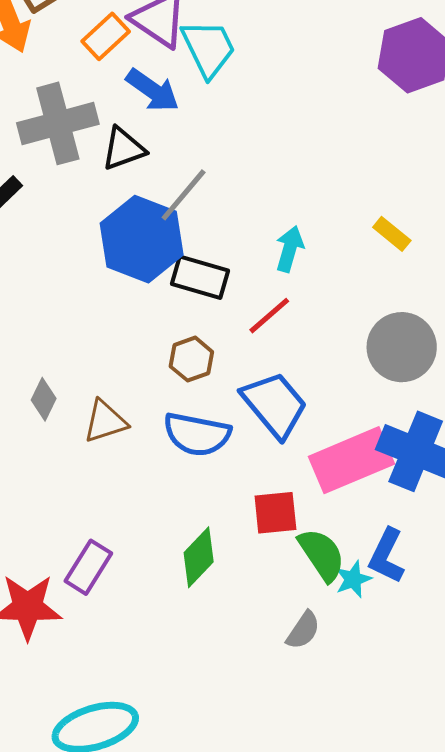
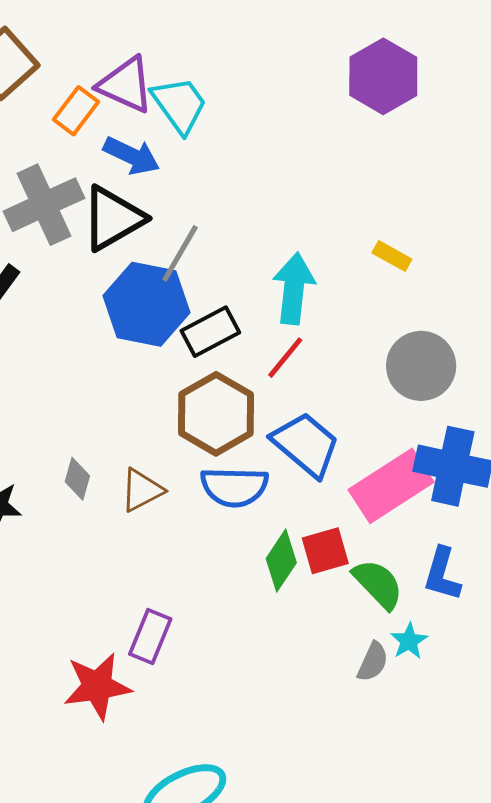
black triangle: (123, 149) -> (113, 218), size x1.5
cyan arrow: (290, 249) -> (294, 288), size x1.5
black rectangle: (200, 277) -> (210, 332), turned -34
brown hexagon: (191, 359) -> (216, 414), size x1.8
green diamond: (199, 557) -> (281, 561), moved
cyan star: (353, 579) -> (409, 641), moved

